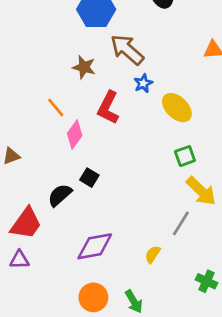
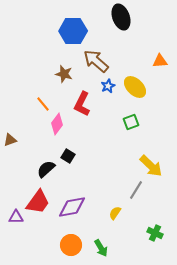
yellow ellipse: (177, 108) -> (135, 87), moved
green square: (185, 156) -> (131, 122), moved
red trapezoid: (26, 223) -> (38, 202), moved

